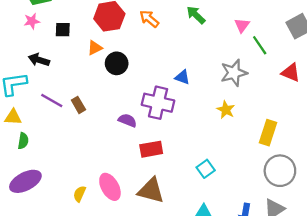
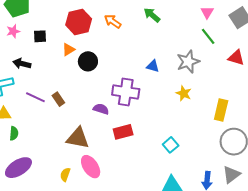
pink triangle: (242, 25) -> (207, 12), moved
blue triangle: (182, 77) -> (153, 66), moved
brown triangle: (151, 191) -> (78, 138), moved

